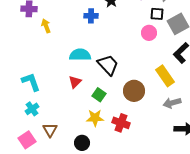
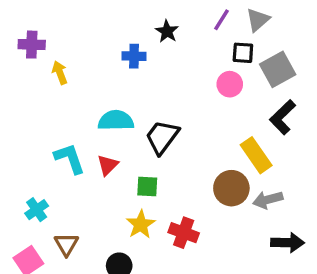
black trapezoid: (108, 65) -> (162, 137), turned -100
cyan L-shape: (31, 82) -> (70, 158), moved
brown circle: (134, 91) -> (231, 188), moved
green square: (99, 95) -> (147, 186), turned -32
yellow star: (95, 118) -> (141, 224), turned -30

